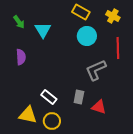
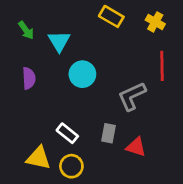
cyan circle: (87, 36) -> (82, 74), moved

